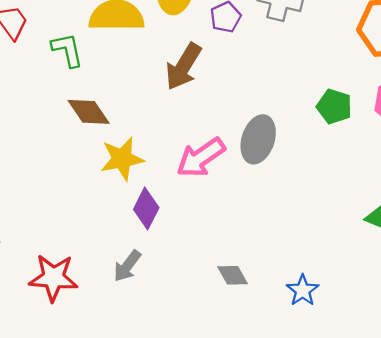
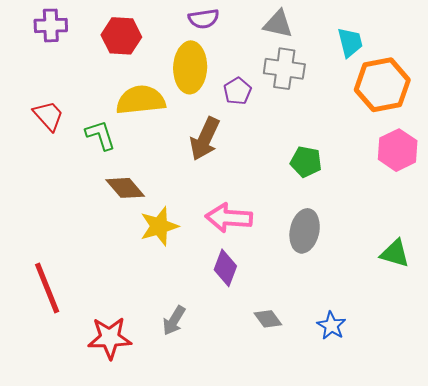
green pentagon: (334, 106) -> (306, 162), moved
gray ellipse: (258, 139) -> (305, 231), moved
pink arrow: (201, 158) -> (229, 218), turned 45
purple diamond: (146, 209) -> (225, 268), moved

